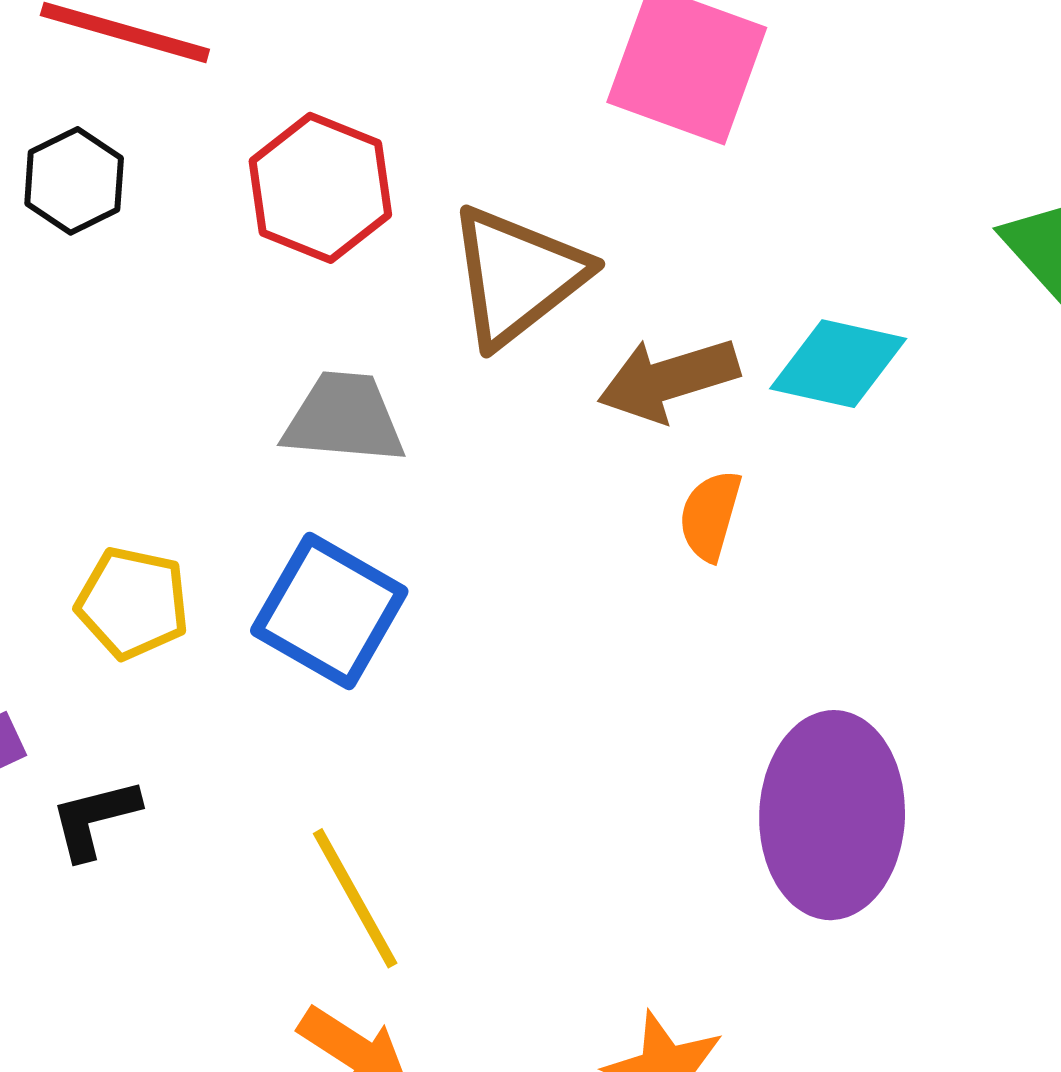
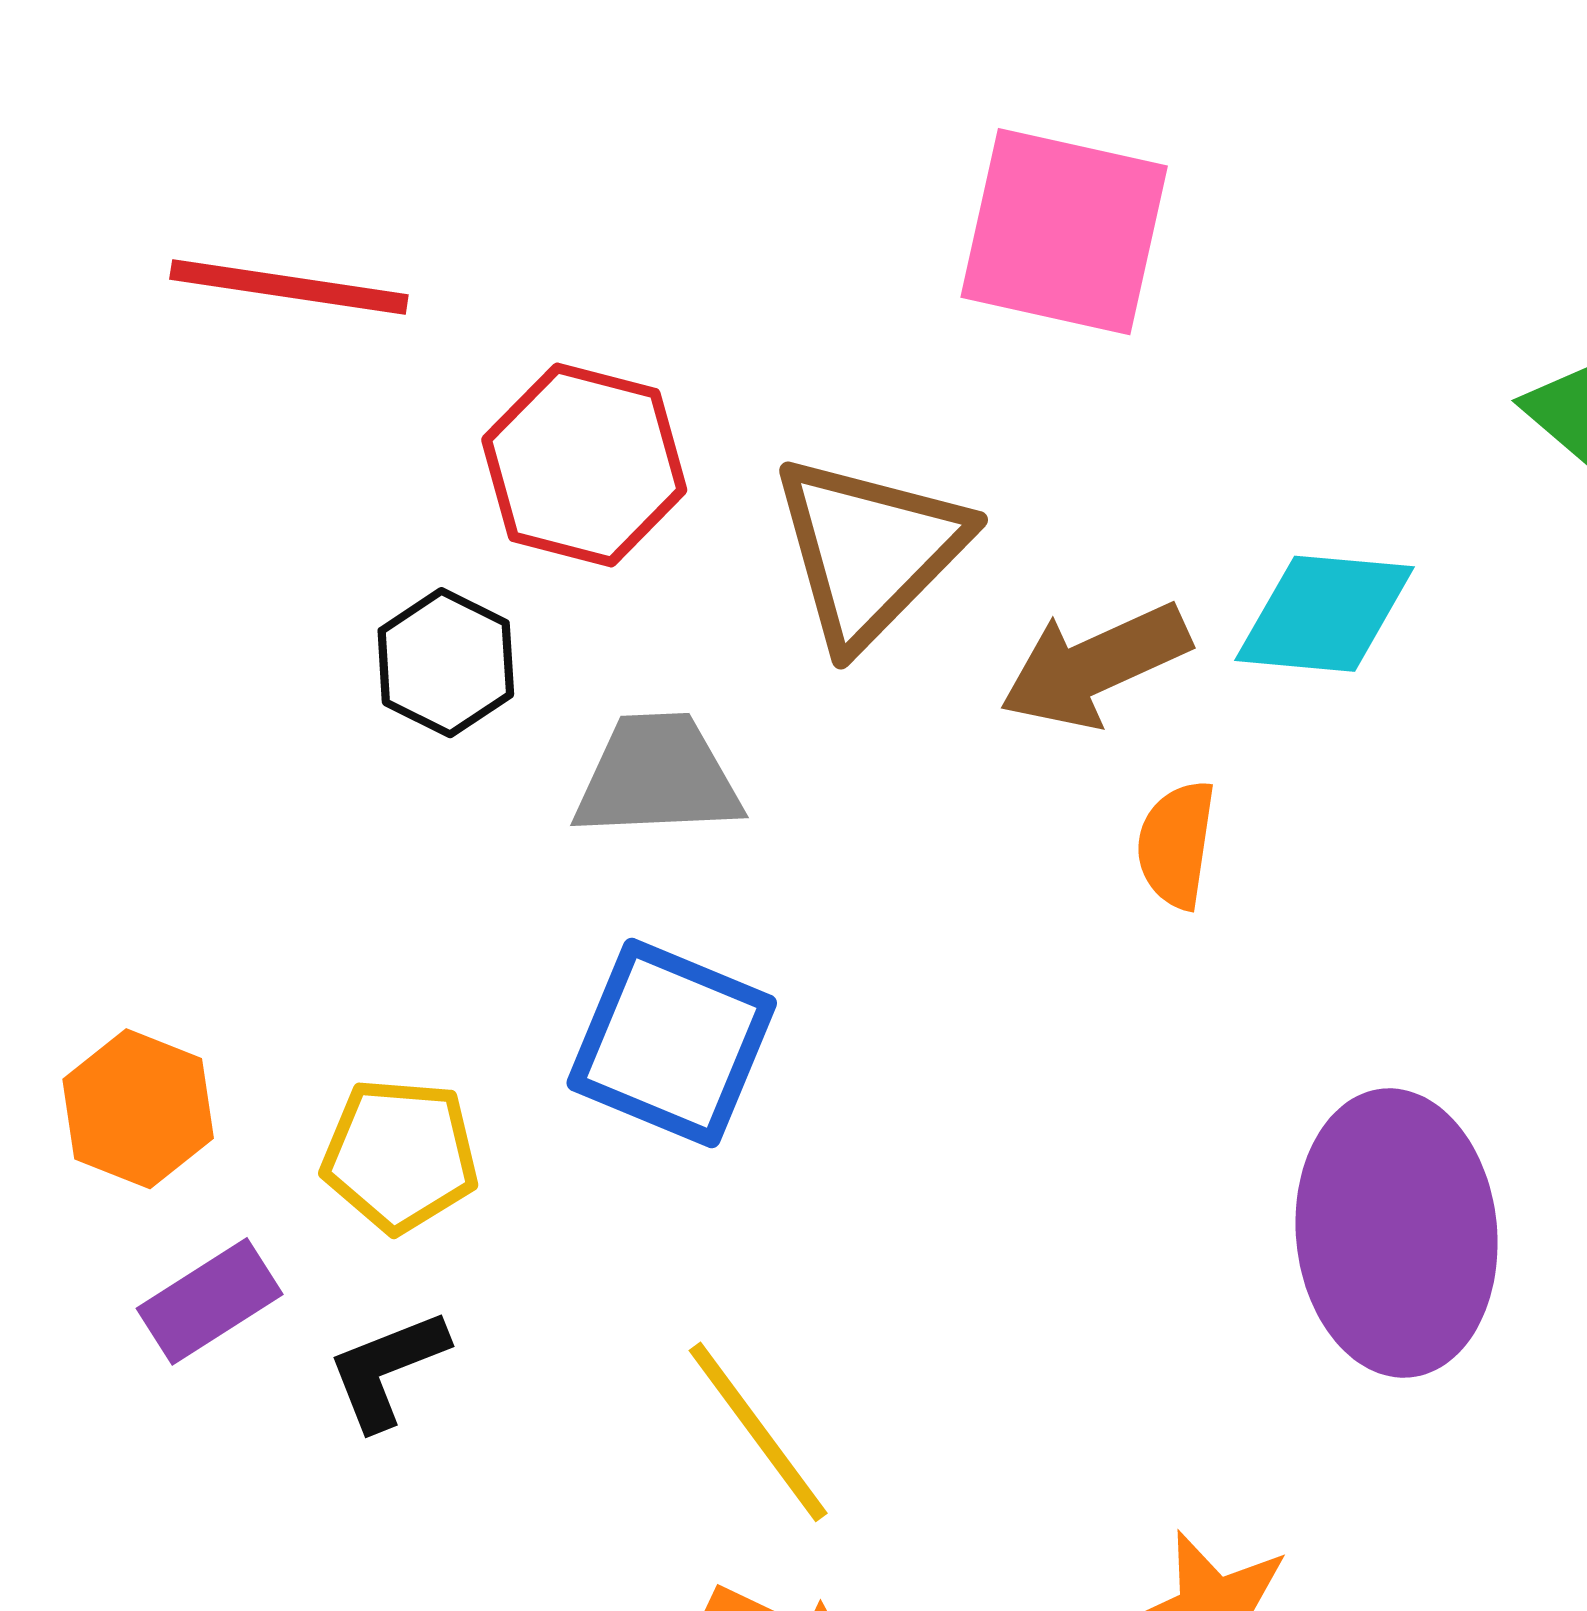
black hexagon: (74, 181) -> (446, 663), moved
yellow pentagon: (133, 603) -> (400, 1155), moved

